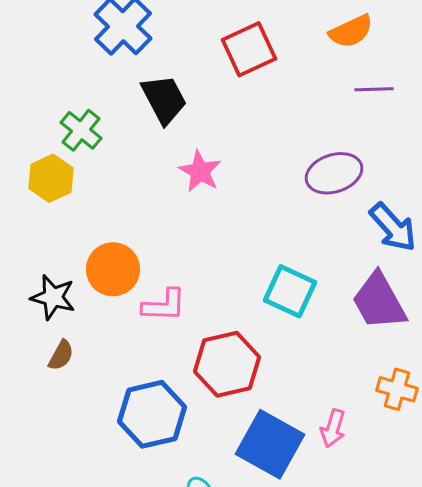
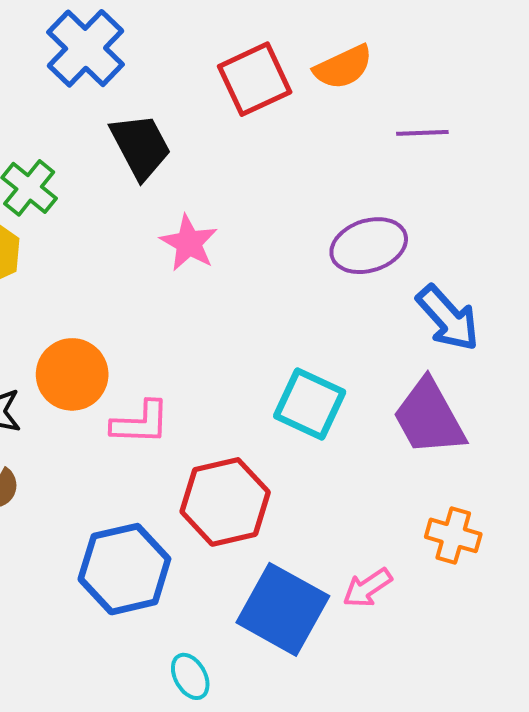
orange semicircle: (351, 31) -> (343, 67), moved
pink arrow: (333, 428) -> (367, 588), turned 39

